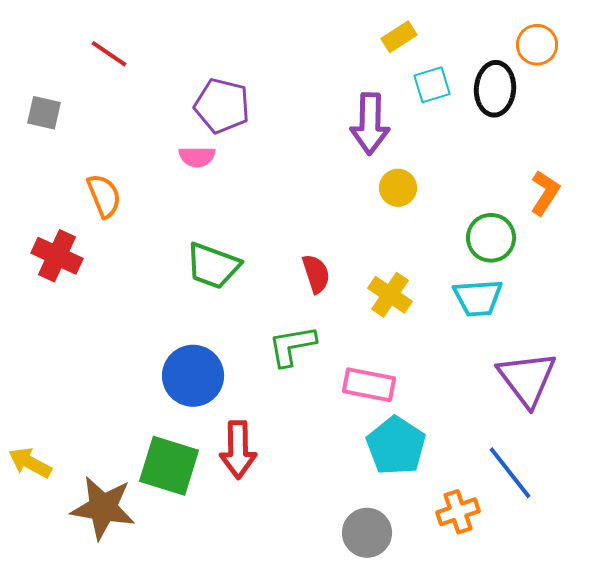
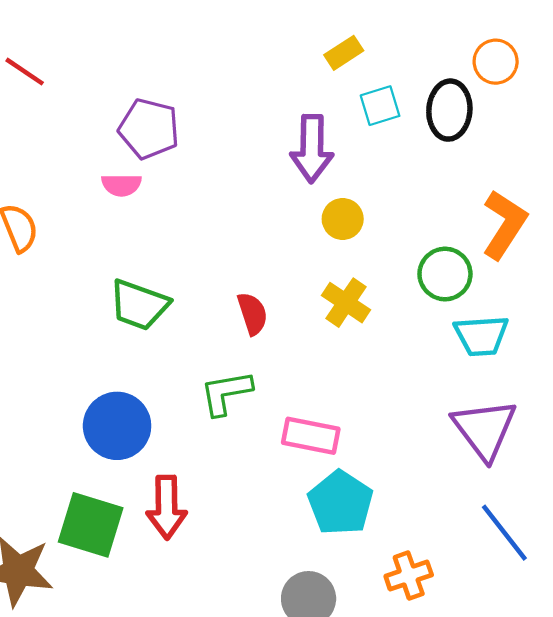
orange L-shape: (545, 193) -> (504, 224), size x1.4
yellow cross: (390, 295) -> (346, 303), moved
cyan trapezoid: (478, 298) -> (481, 336), moved
blue line: (510, 473) -> (504, 533), moved

